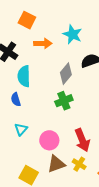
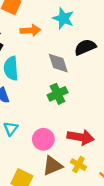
gray diamond: (66, 74) -> (58, 63), turned -55
red arrow: (82, 140) -> (81, 137), turned -55

